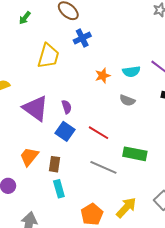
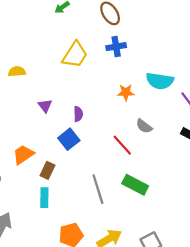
cyan semicircle: (131, 72) -> (160, 81), moved, size x1.4
purple triangle: (36, 108) -> (45, 106), size x0.5
red line: (99, 133) -> (122, 145), moved
gray line: (103, 167) -> (98, 189), turned 32

